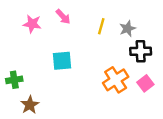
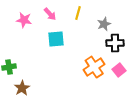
yellow line: (101, 26) -> (78, 13), moved
cyan square: (62, 61) -> (56, 39), moved

